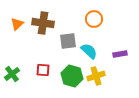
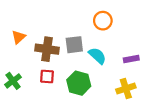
brown cross: (43, 23) -> (47, 49), moved
orange triangle: (17, 24) -> (18, 37), moved
yellow cross: (96, 76) -> (126, 89), moved

